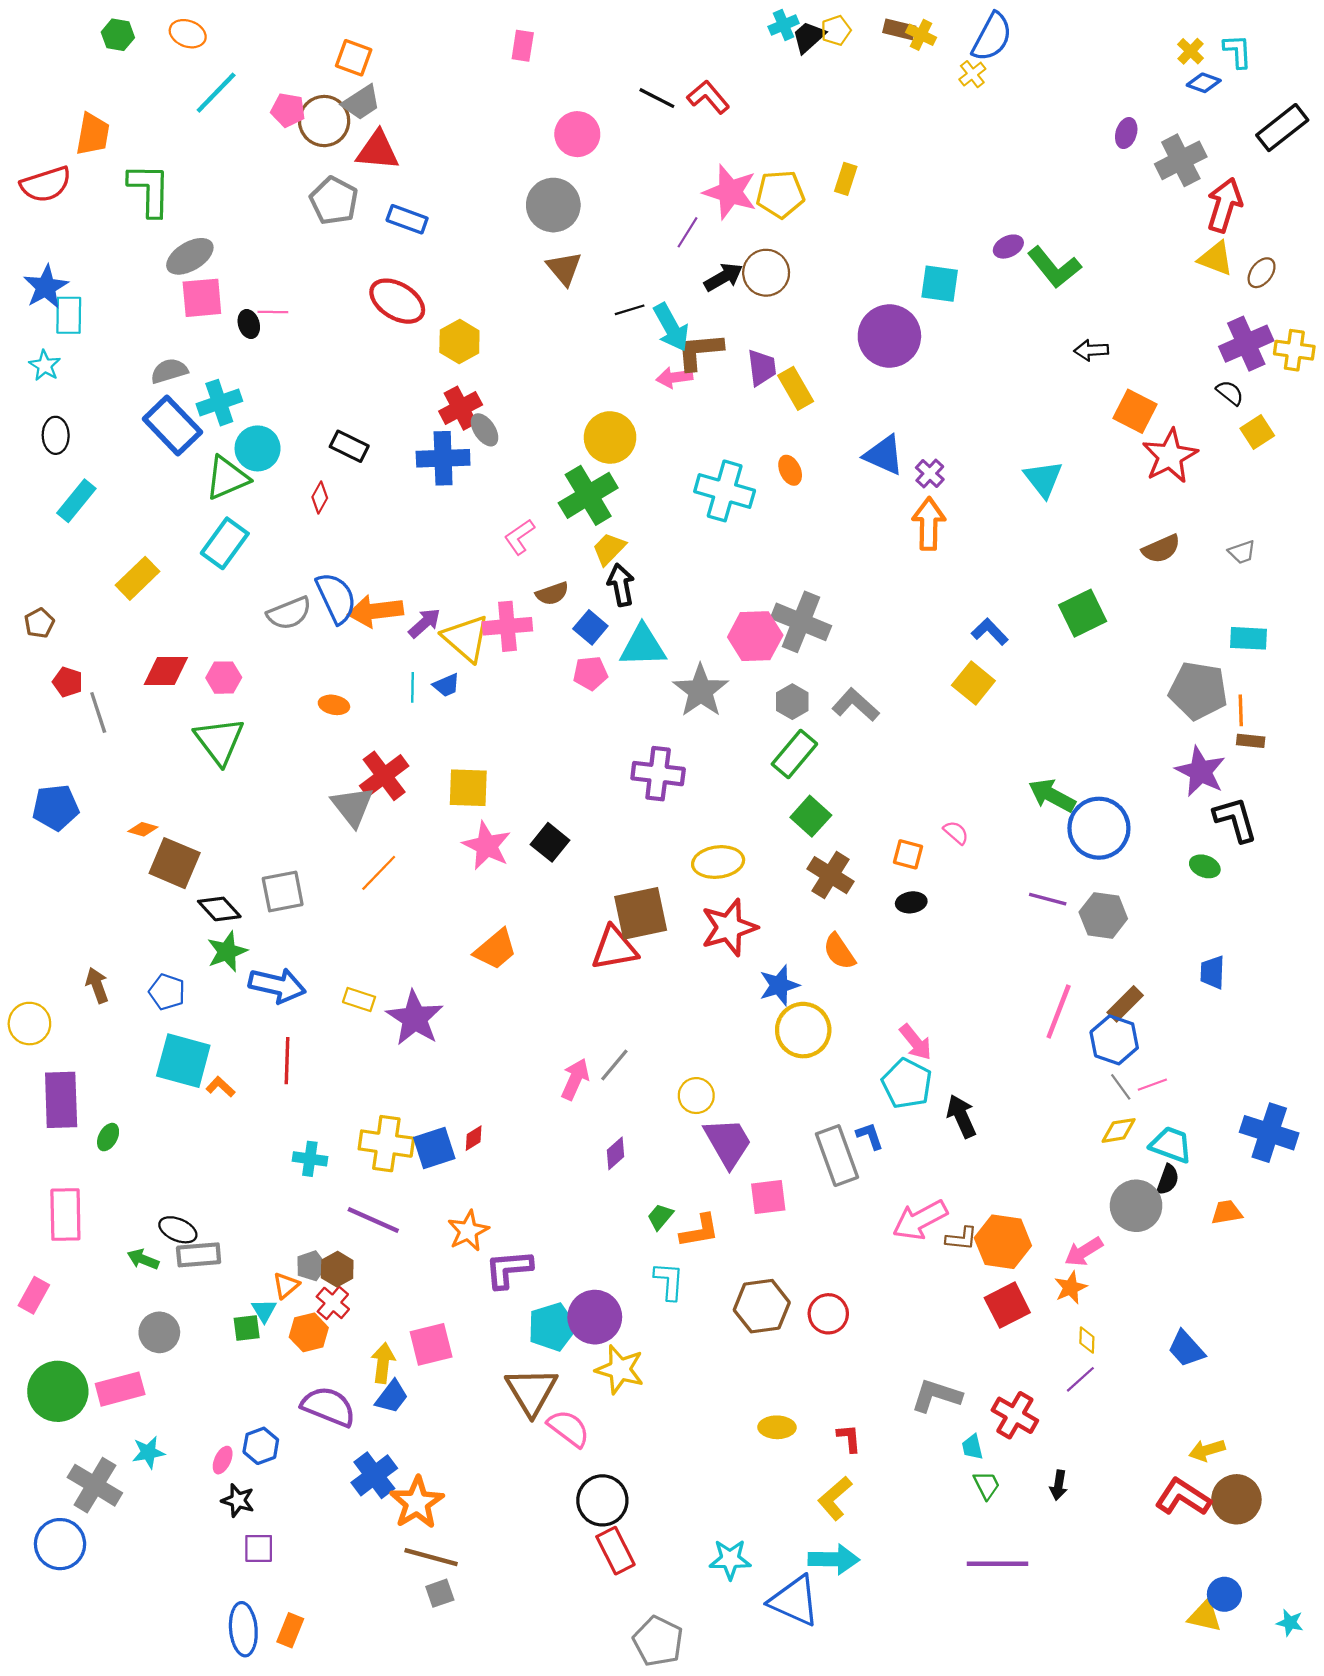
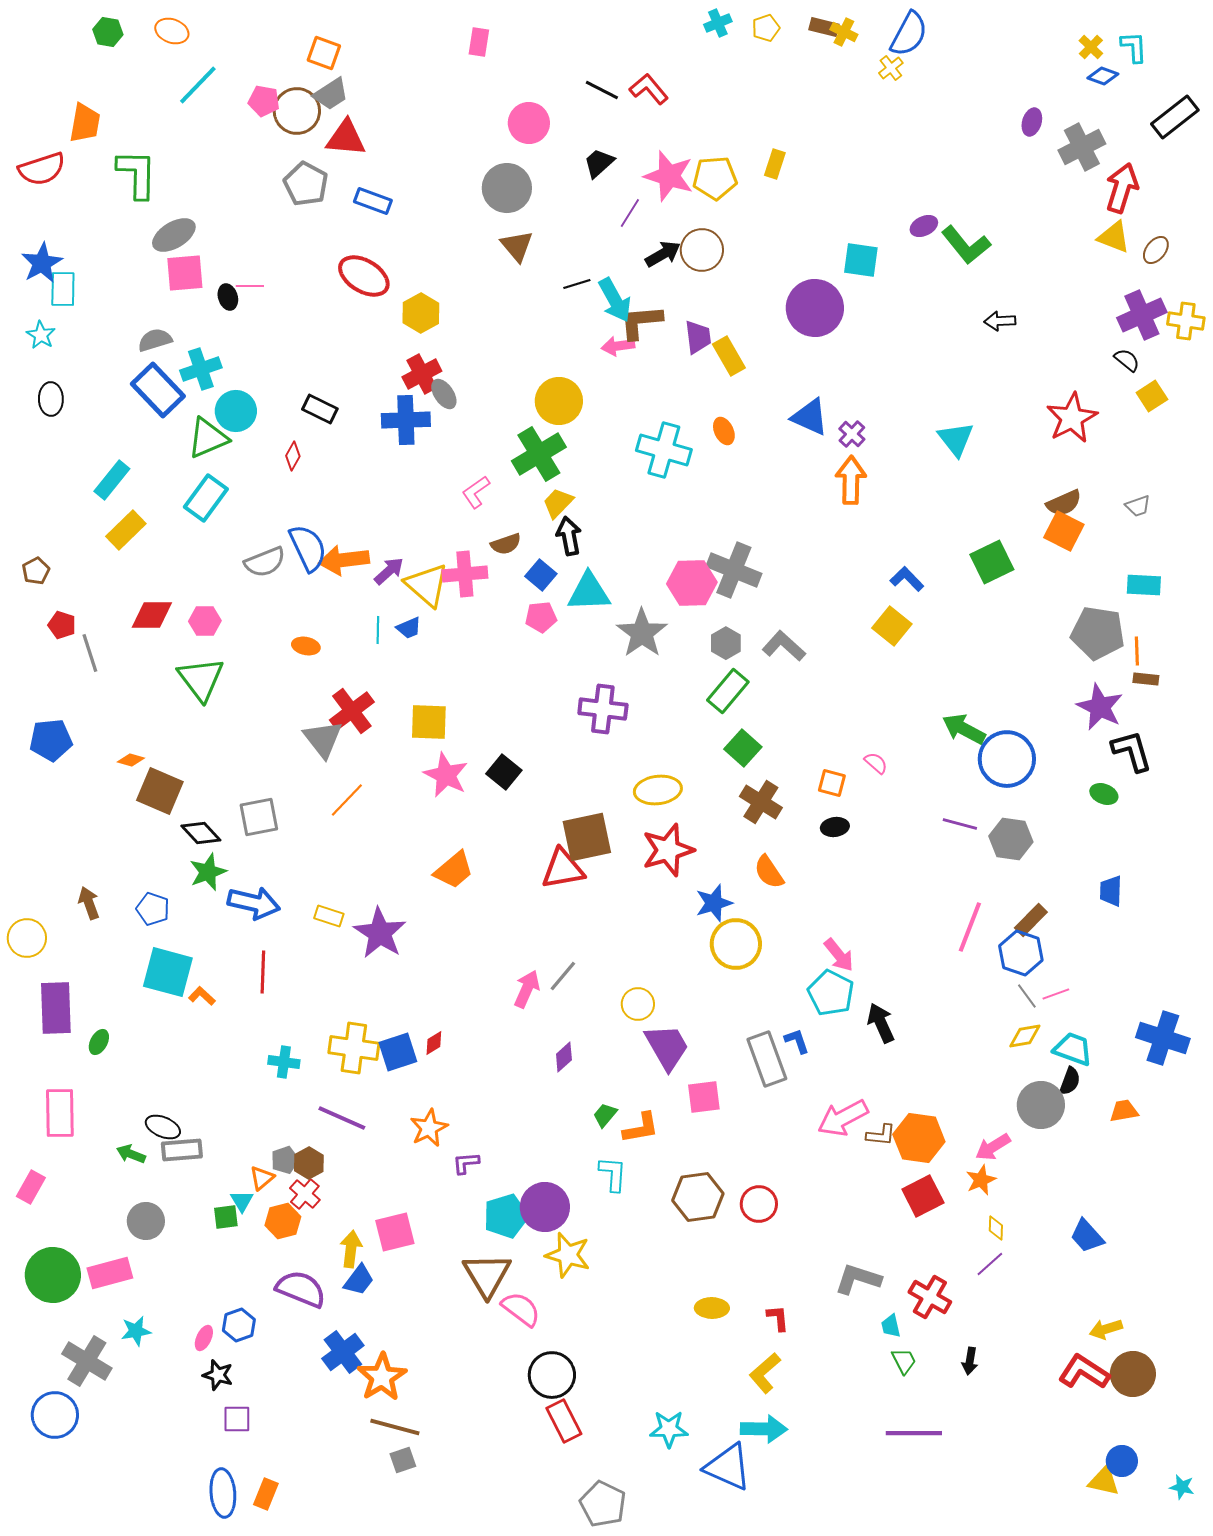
black trapezoid: (809, 37) -> (599, 163), moved
orange square: (1135, 411) -> (1064, 531), moved
cyan rectangle: (76, 501) -> (112, 480), moved
purple L-shape: (509, 1269) -> (466, 1163), size x0.6

